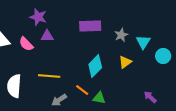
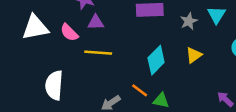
cyan triangle: (143, 42) -> (216, 15), moved
yellow line: (49, 76) -> (98, 53), moved

